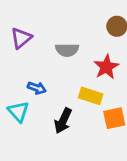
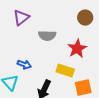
purple triangle: (21, 38) -> (21, 18), moved

